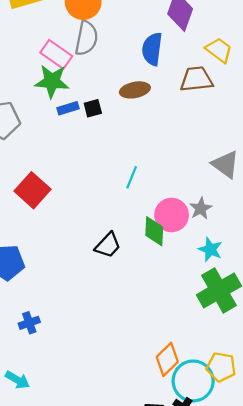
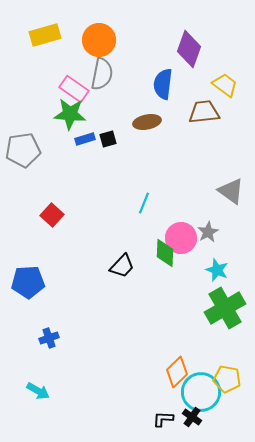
red square: (32, 190) -> (52, 215), size x0.7

